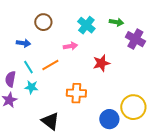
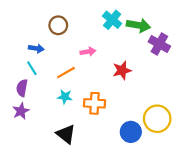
green arrow: (116, 22) -> (138, 25), size x1.5
cyan cross: (86, 25) -> (112, 20), moved
cyan line: (28, 67) -> (32, 68), moved
cyan star: (31, 87) -> (65, 97), moved

